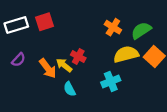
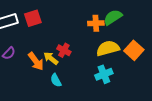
orange cross: (113, 27) -> (96, 23), turned -35
green semicircle: (141, 30) -> (113, 17), moved
cyan cross: (111, 81) -> (104, 74), moved

